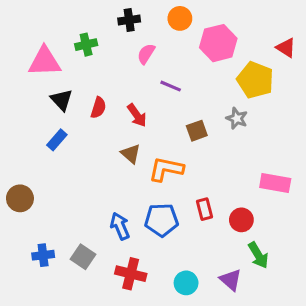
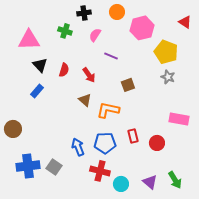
green cross: (86, 45) -> (65, 31), moved, turned 32
red triangle: (286, 48) -> (185, 22), moved
gray star: (237, 118) -> (168, 77), moved
blue cross: (43, 255) -> (28, 166), size x1.6
green arrow: (258, 255) -> (175, 180), moved
red cross: (131, 274) -> (100, 171), moved

